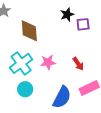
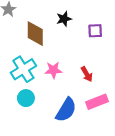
black star: (67, 15) -> (64, 19), moved

